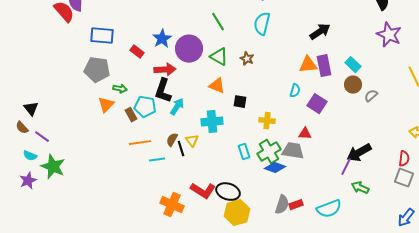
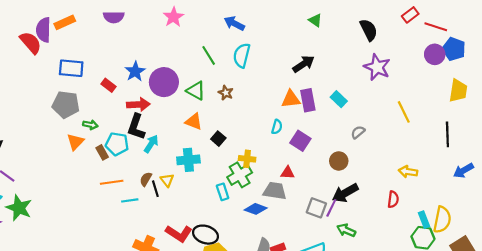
green line: (218, 22) -> (209, 55), moved
brown circle: (353, 85) -> (339, 161), moved
black square: (240, 102) -> (218, 139), turned 32
green cross: (269, 152) -> (240, 175), moved
gray square: (404, 178) -> (316, 208), moved

